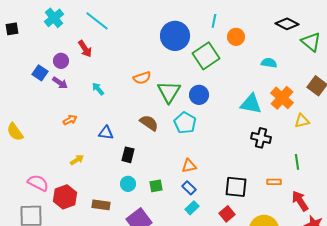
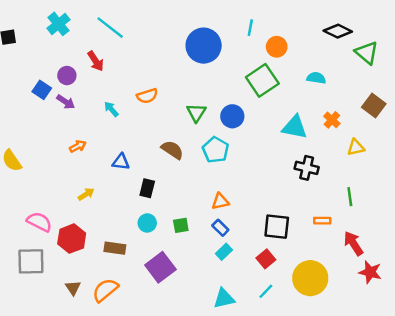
green square: (206, 56) -> (262, 80), moved
orange semicircle: (142, 78) -> (147, 96), moved
green triangle: (169, 92) -> (196, 113), size x0.7
orange cross: (282, 98) -> (332, 120), size x0.6

